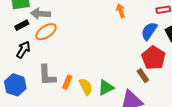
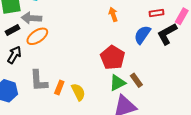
red pentagon: (153, 58) -> (113, 58), moved
green triangle: (106, 88) -> (117, 83), moved

